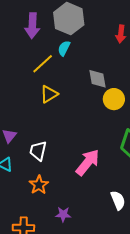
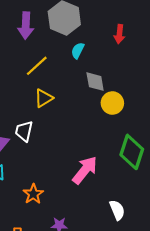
cyan semicircle: (64, 48) -> (78, 51), moved
white trapezoid: (38, 151) -> (24, 131), moved

